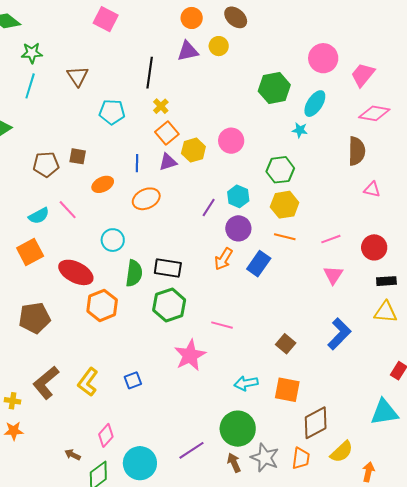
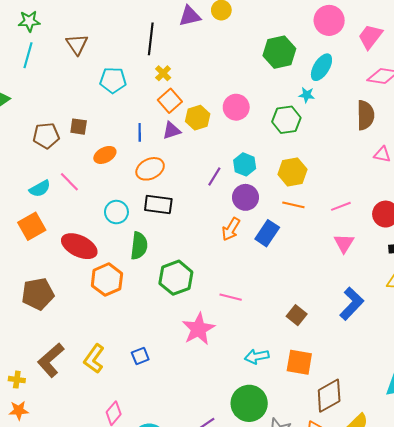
green hexagon: (280, 170) -> (286, 120), moved
black rectangle: (168, 268) -> (158, 204), moved

